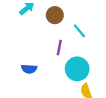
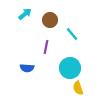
purple line: (59, 48) -> (46, 47), moved

